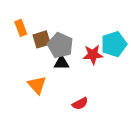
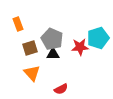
brown square: (42, 39) -> (30, 48), moved
red semicircle: (80, 103) -> (61, 89), moved

